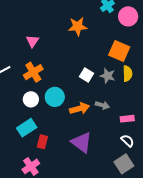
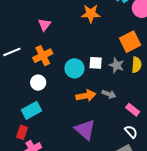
orange square: (119, 51) -> (130, 42), turned 35
white square: (87, 75) -> (96, 63), turned -32
cyan circle: (55, 97) -> (74, 68), moved
pink rectangle: (127, 119) -> (133, 110), turned 40
red rectangle: (42, 142) -> (22, 132), moved

